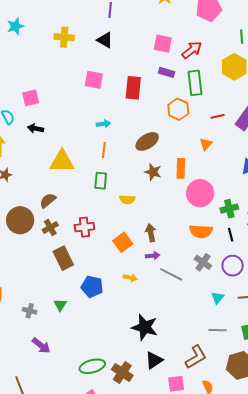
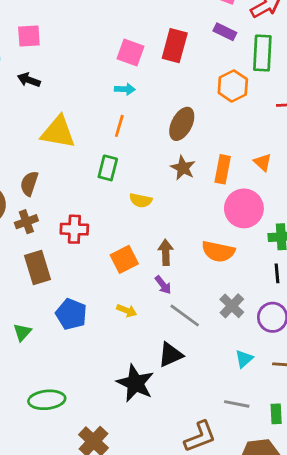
pink square: (94, 80) -> (130, 52), moved
brown ellipse: (147, 141) -> (182, 124), turned -40
orange triangle: (206, 144) -> (263, 162), moved, turned -40
brown semicircle: (48, 201) -> (29, 184), turned -42
orange semicircle: (201, 231) -> (218, 251), moved
purple arrow: (153, 256) -> (163, 285), turned 48
black triangle: (154, 360) -> (170, 355), moved
green ellipse: (92, 366) -> (47, 400), moved

